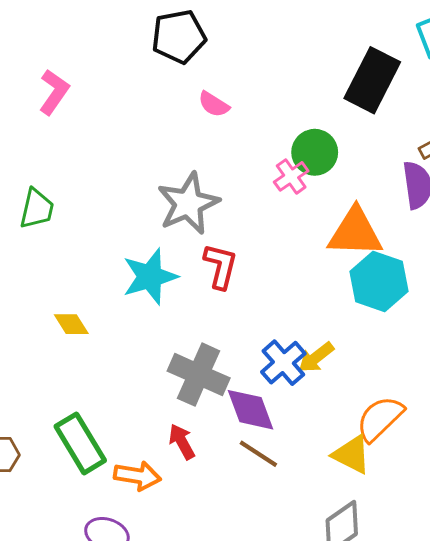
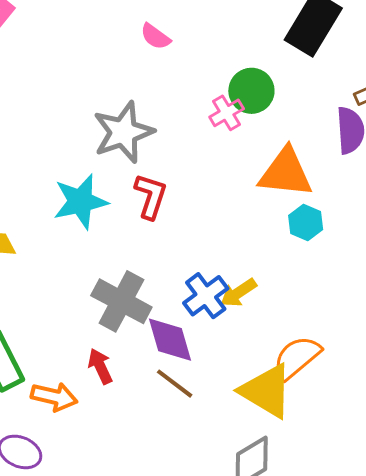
cyan hexagon: (379, 281) -> (306, 222), size x0.6
yellow triangle: (352, 455) -> (266, 391), size x1.4

